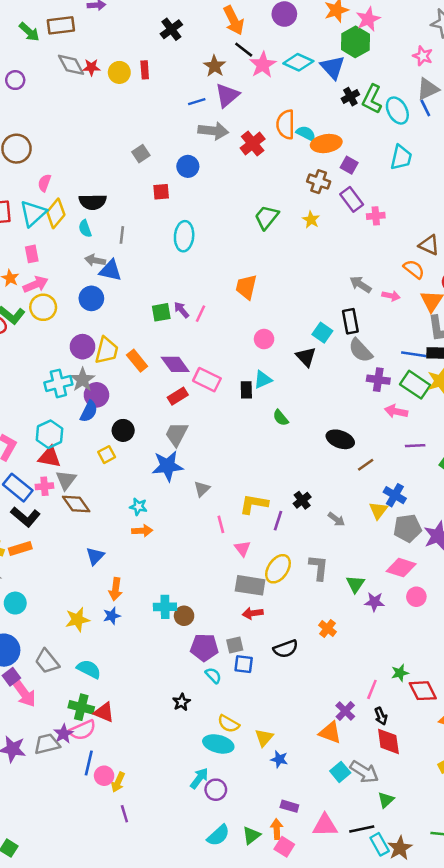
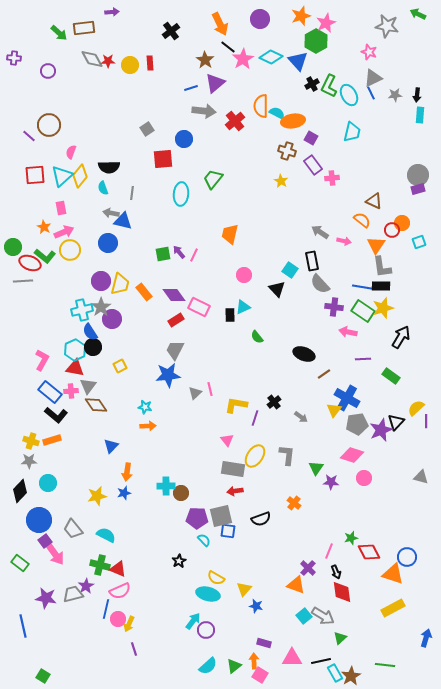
red square: (161, 192) -> (163, 159), size x1.5
green trapezoid: (267, 217) -> (213, 179), moved
blue semicircle: (89, 411) -> (90, 332), moved, turned 120
black circle: (123, 430) -> (93, 347), moved
blue cross: (395, 495) -> (347, 398), size x1.4
pink line: (221, 524) -> (210, 389), moved
gray square: (235, 645) -> (221, 516), size x1.6
pink semicircle: (82, 730) -> (120, 591), moved

